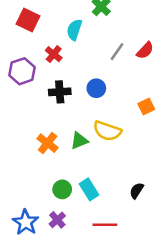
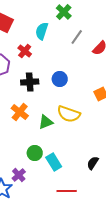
gray line: (117, 52) -> (77, 37), moved
orange cross: (48, 143) -> (20, 112), moved
green circle: (62, 189) -> (35, 153), moved
purple cross: (57, 220) -> (19, 175), moved

